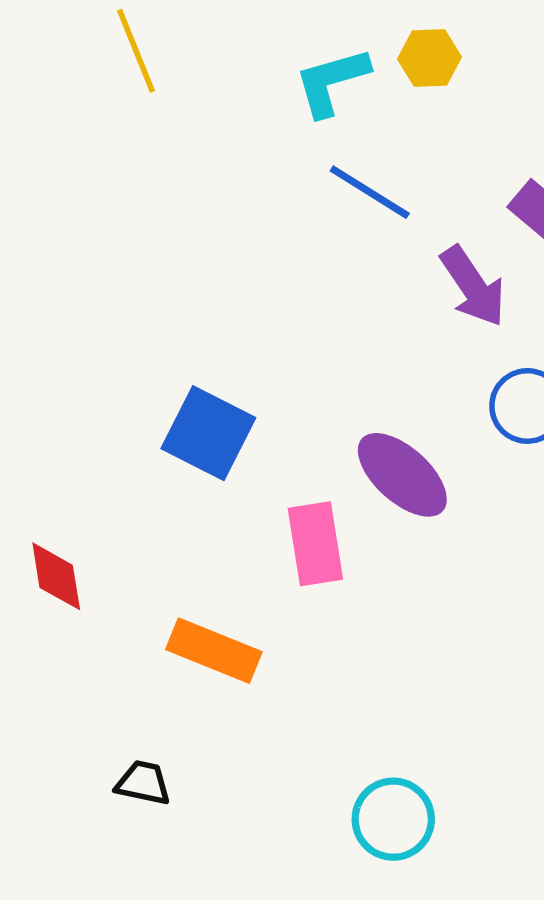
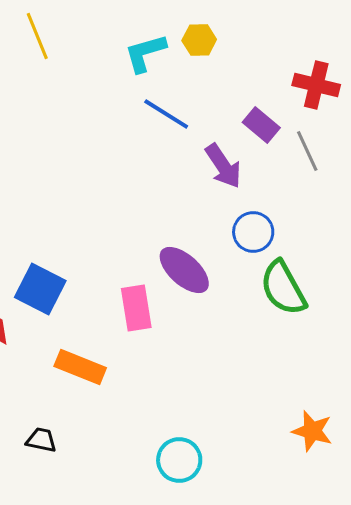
blue square: (208, 433) -> (40, 289), moved

